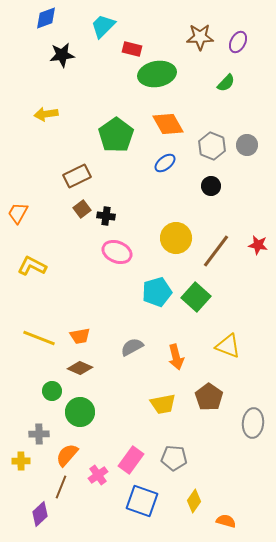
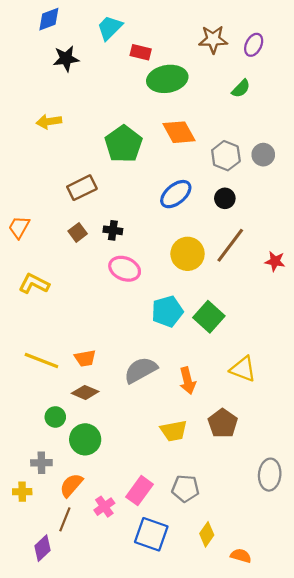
blue ellipse: (165, 163) -> (176, 194), moved, size x1.4
brown square: (82, 209) -> (78, 232), moved
brown line: (216, 251) -> (230, 245), moved
gray semicircle: (132, 347) -> (141, 370), size x1.4
gray ellipse: (253, 423) -> (270, 475), moved

